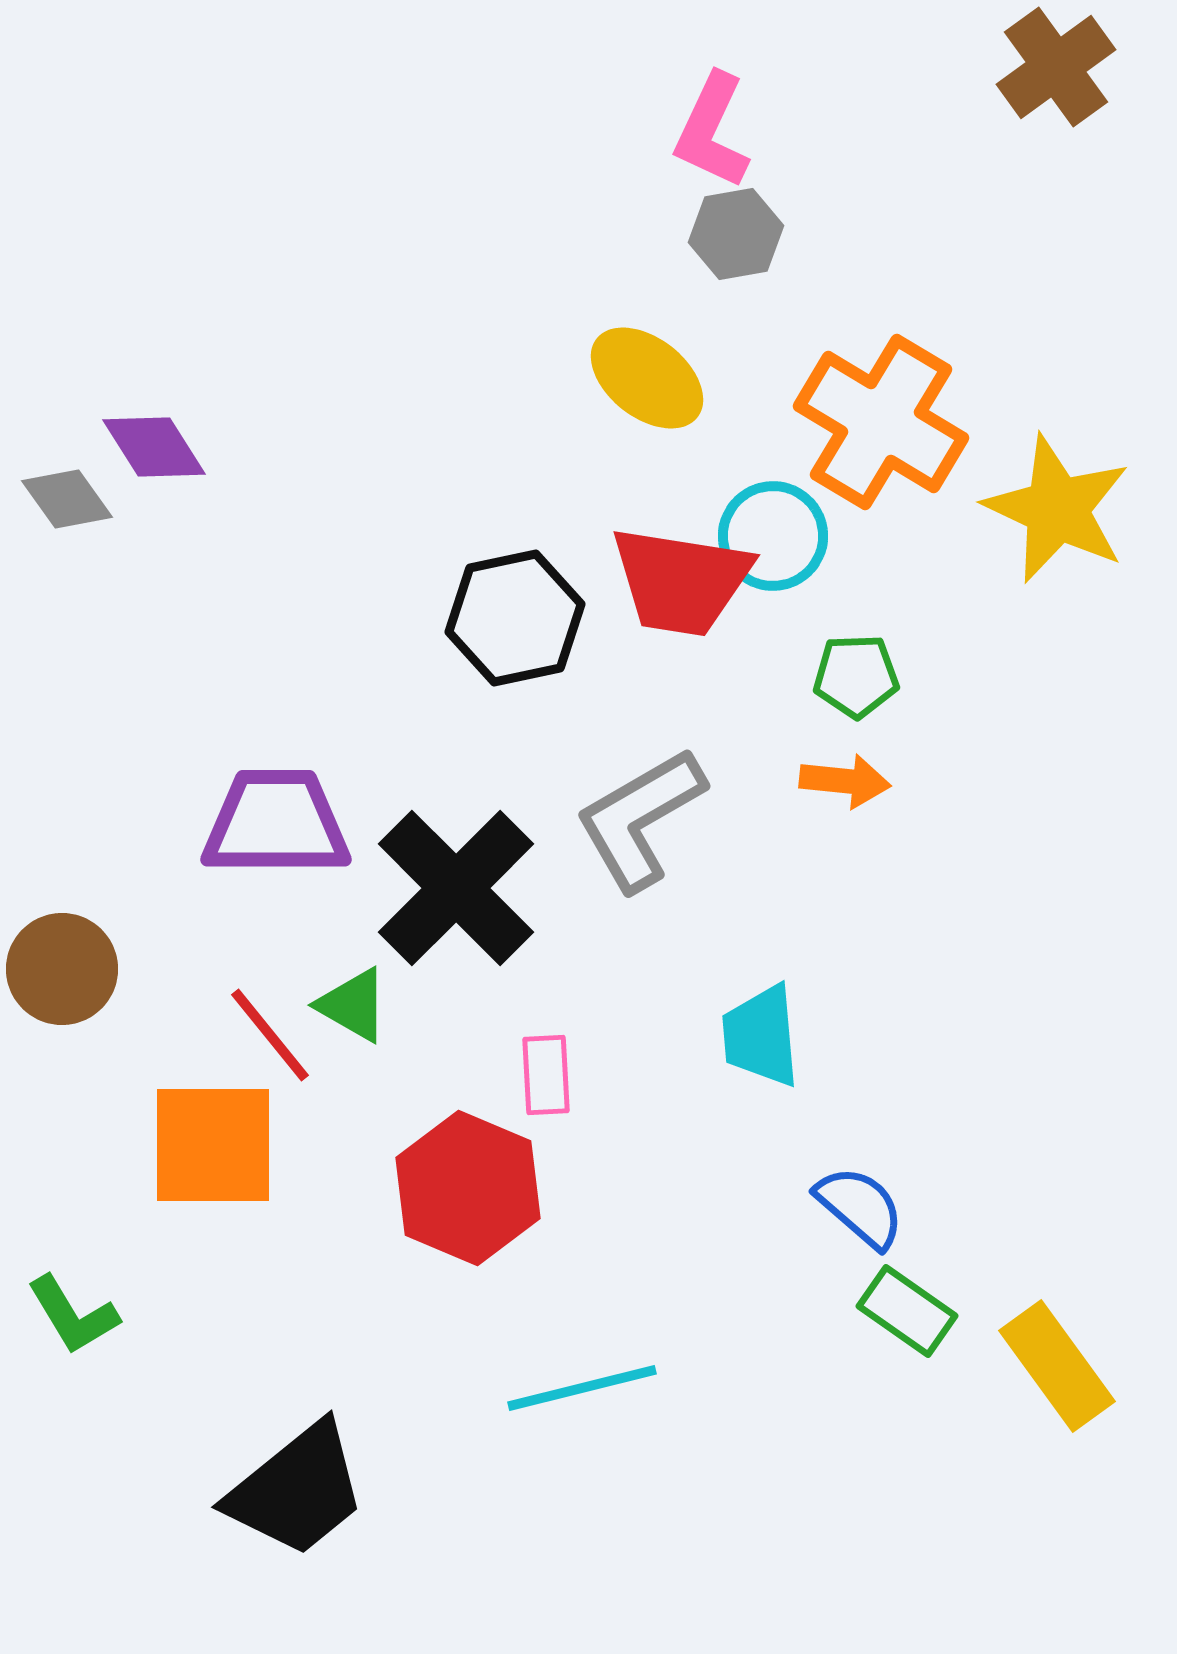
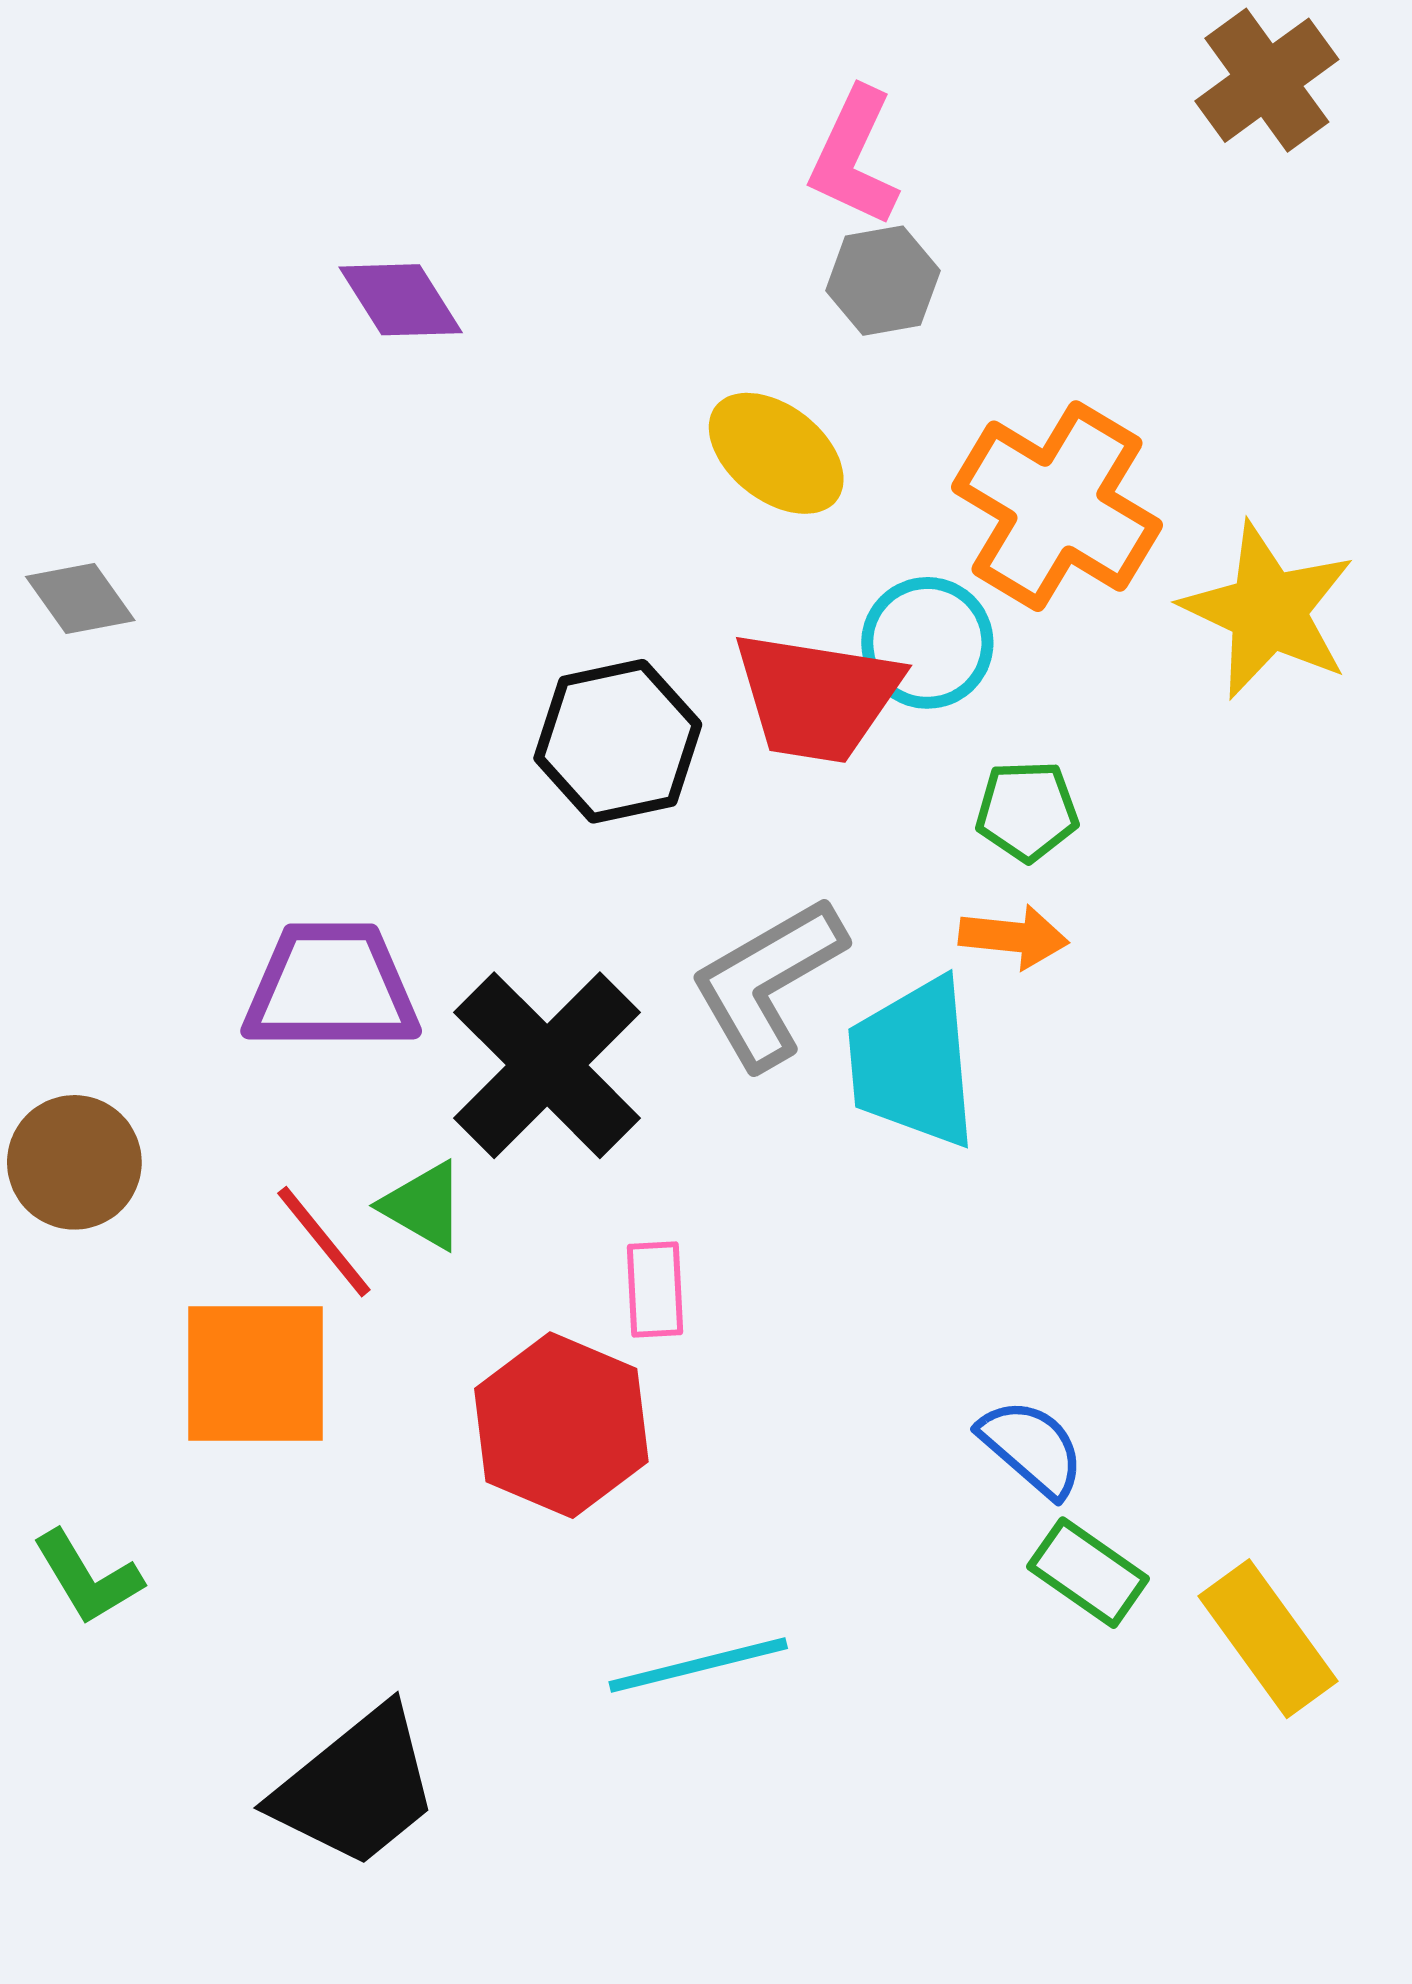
purple diamond: (154, 447) -> (401, 300), moved
cyan trapezoid: (761, 1036) -> (913, 1063), moved, size x1.4

